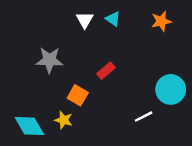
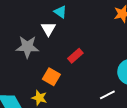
cyan triangle: (113, 19) -> (60, 12), moved
white triangle: (85, 20) -> (48, 29), moved

